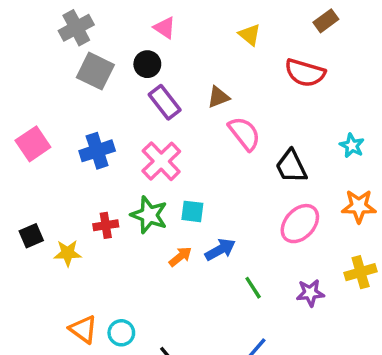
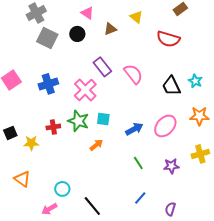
brown triangle: (218, 97) -> (110, 29), moved
purple rectangle: (165, 102) -> (102, 67), moved
black trapezoid: (291, 166) -> (171, 86), moved
blue arrow: (220, 250) -> (134, 129), moved
orange triangle: (83, 329) -> (22, 179), moved

